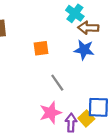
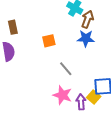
brown arrow: (88, 28) -> (88, 19), turned 114
pink star: (50, 113) -> (62, 95), turned -30

